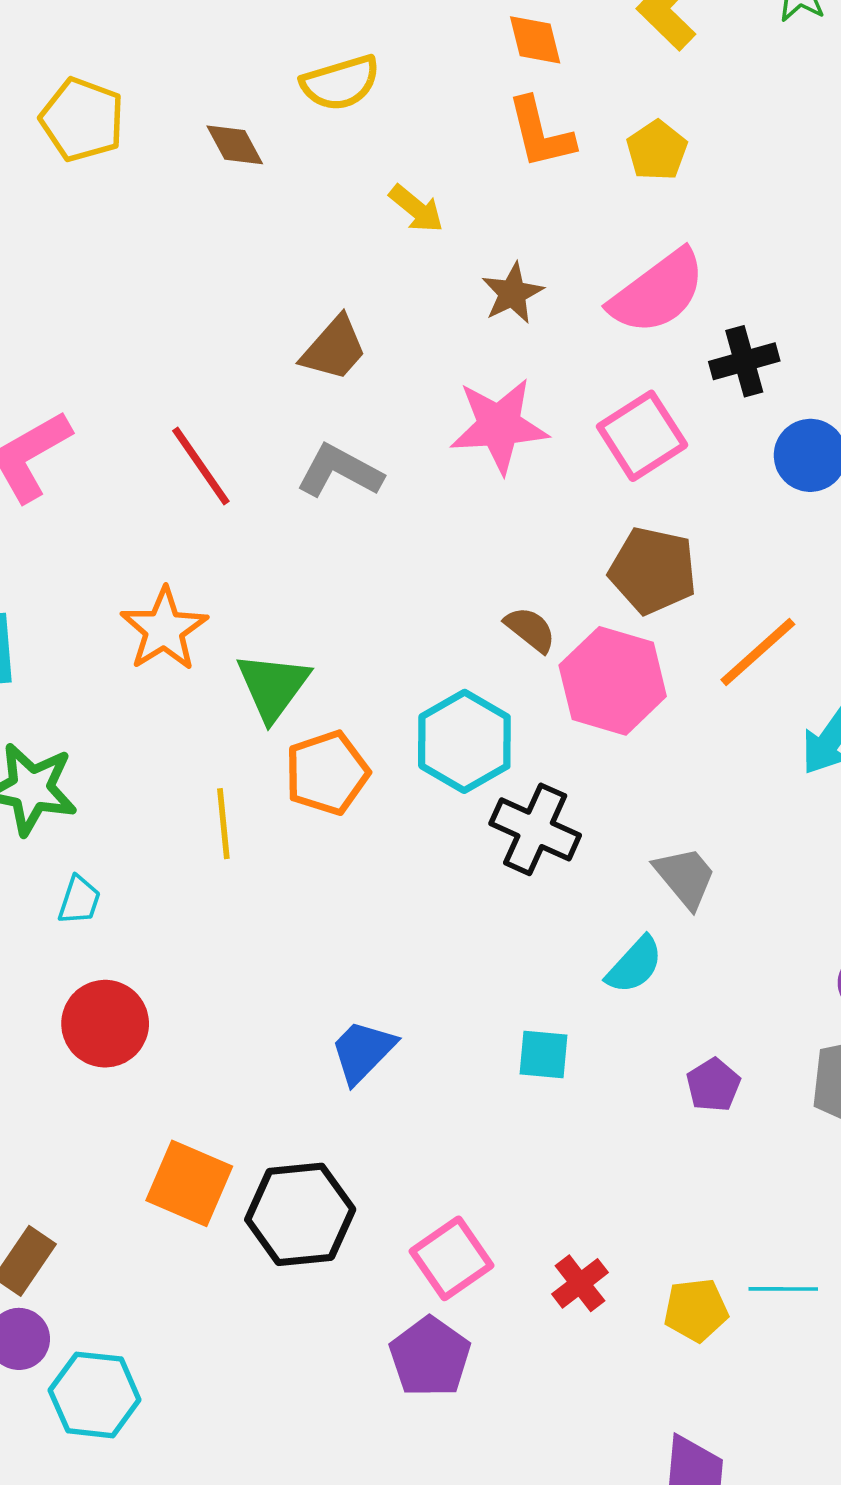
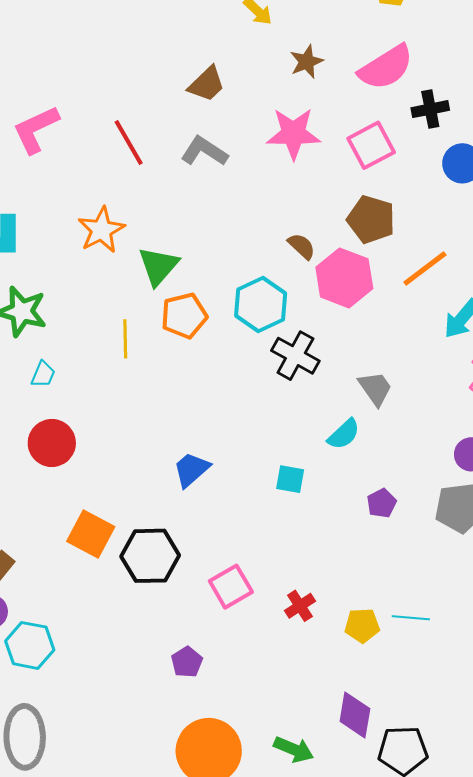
purple pentagon: (430, 1357) -> (187, 662), moved, size x0.7

